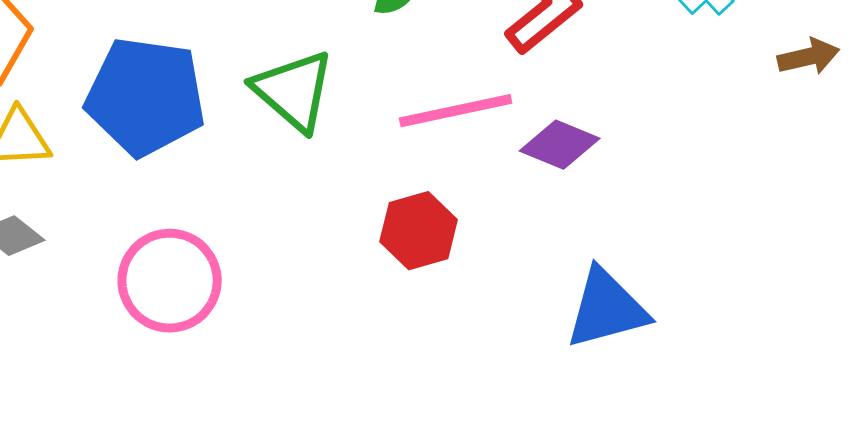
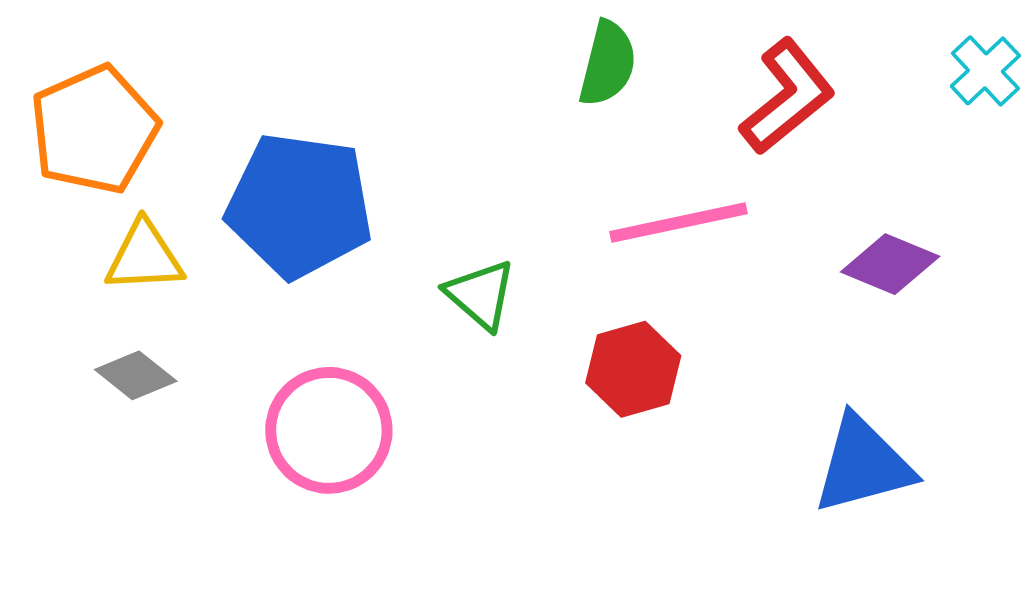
green triangle: (294, 91) -> (480, 295), moved, size x0.7
purple diamond: (560, 145) -> (890, 264), moved

